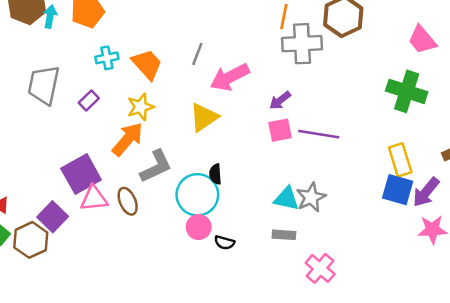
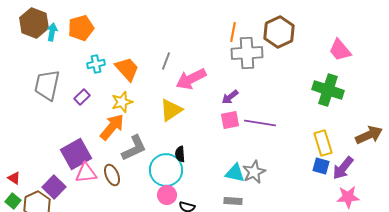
blue square: (398, 190) -> (321, 166), size x0.7

